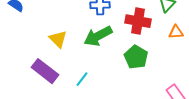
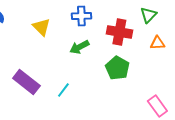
green arrow: (98, 36) -> (79, 47), size x0.7
yellow triangle: (58, 39) -> (41, 27), moved

